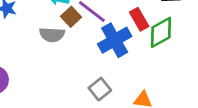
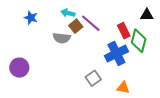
green diamond: (161, 32) -> (139, 41), turned -50
blue cross: (115, 40) -> (116, 54), moved

